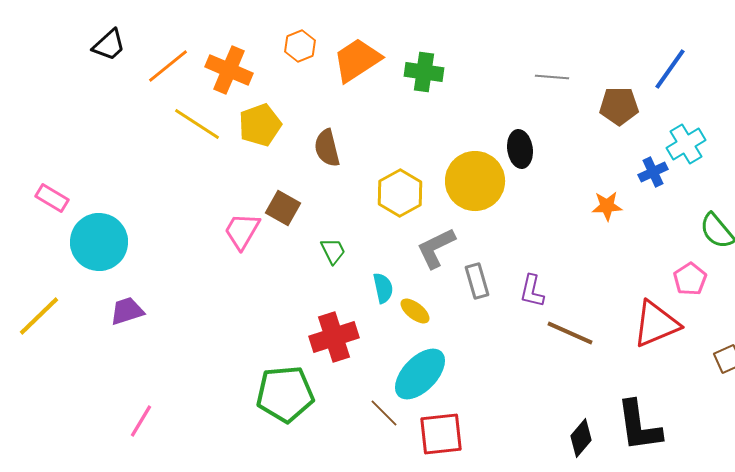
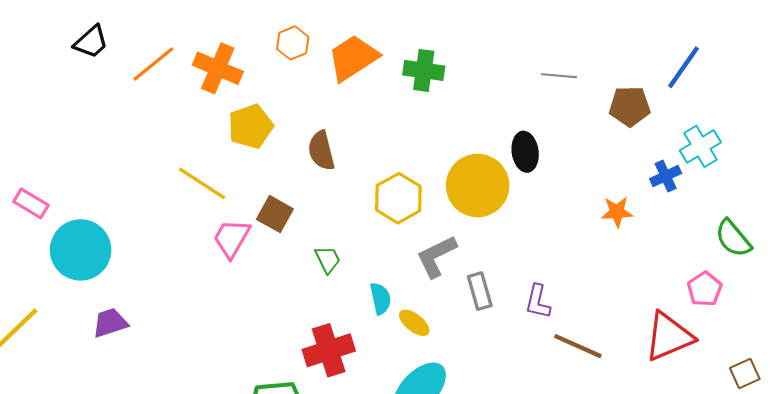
yellow line: (197, 124) -> (202, 183), moved

